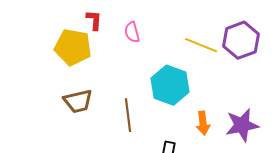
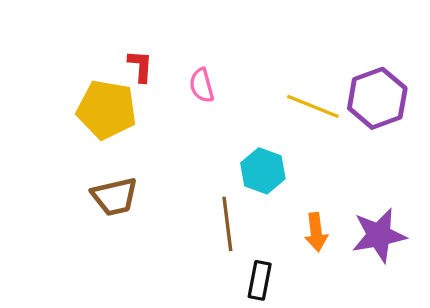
cyan hexagon: (170, 85) -> (263, 171), size x0.7
brown line: (128, 115) -> (227, 224), moved

